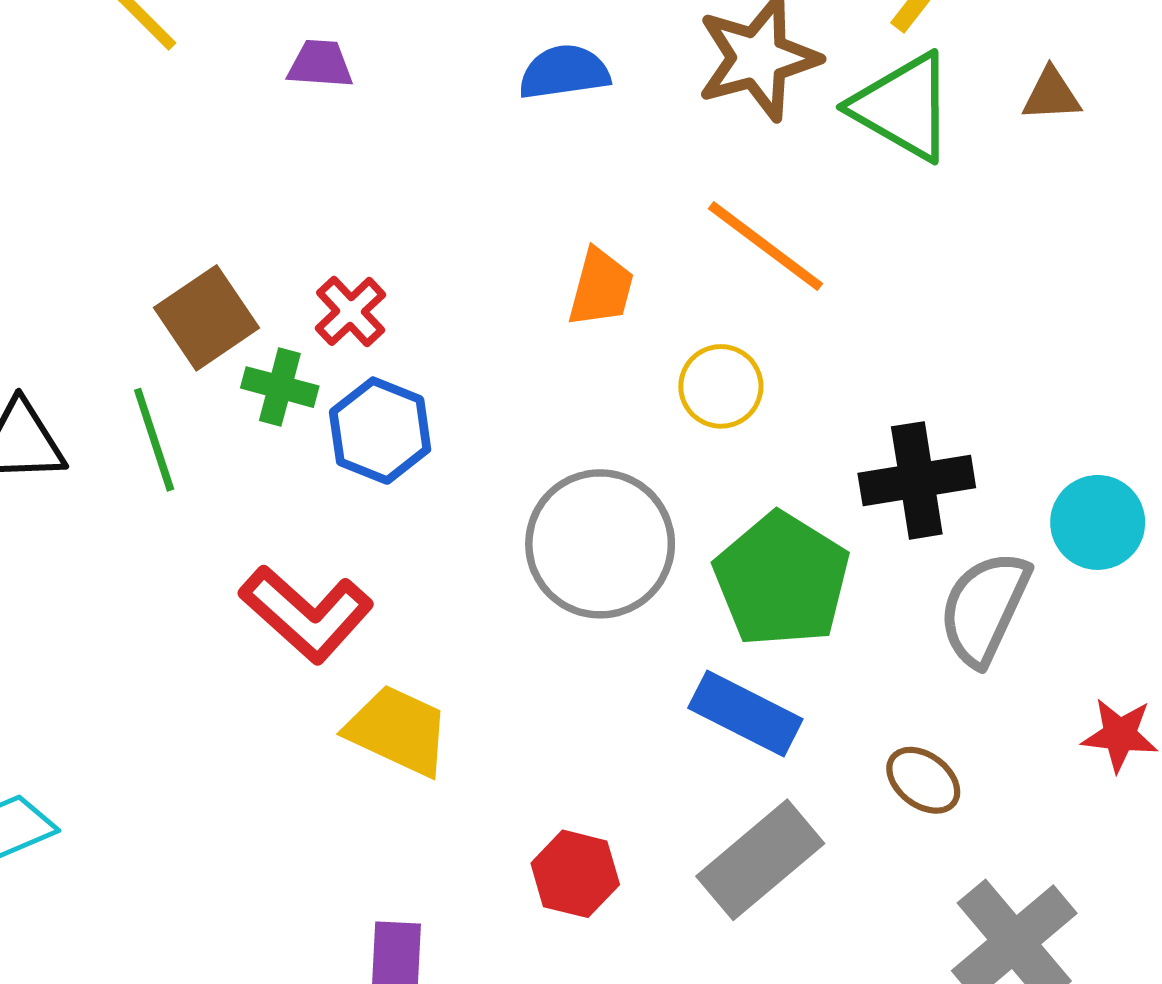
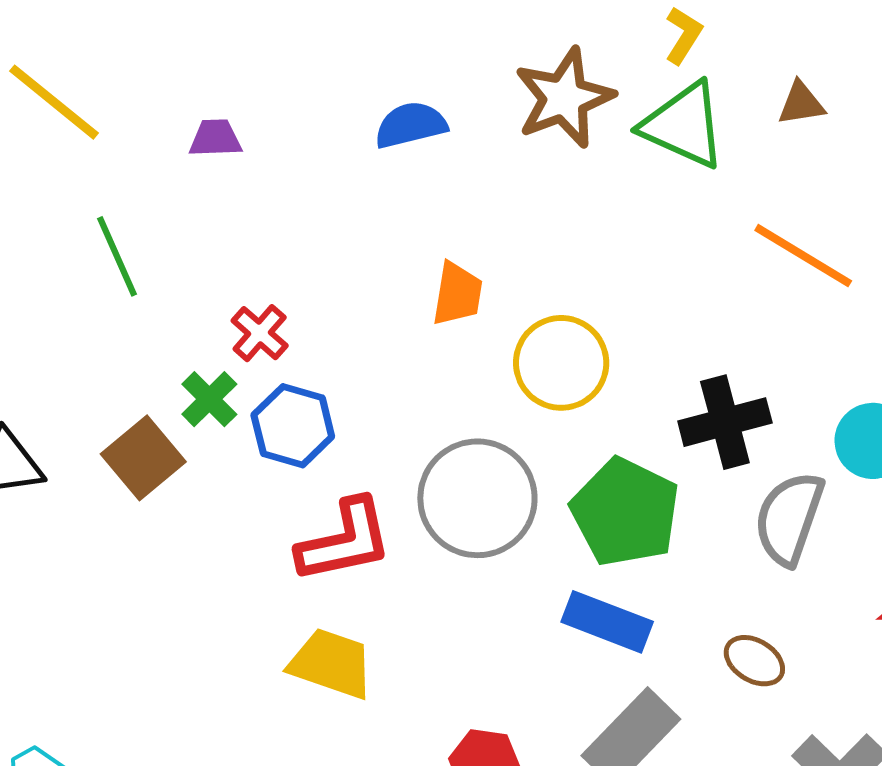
orange line: (766, 246) -> (803, 256), moved
brown square: (207, 318) -> (143, 458), moved
yellow circle: (721, 386) -> (561, 363), size x1.4
green cross: (280, 387) -> (209, 399), turned 36
green line: (154, 440) -> (117, 256), moved
red L-shape: (306, 614) -> (345, 541), moved, turned -48

